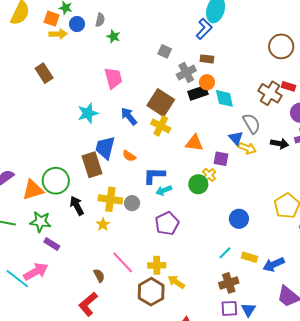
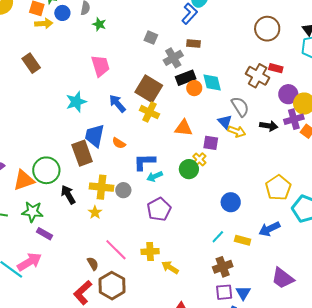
orange circle: (207, 82) -> (194, 88), moved
blue arrow: (274, 264) -> (269, 229), moved
brown hexagon: (151, 292) -> (112, 286), moved

